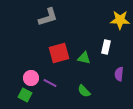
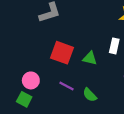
red square: (59, 53) -> (62, 53), turned 35
purple line: (50, 83) -> (66, 86), moved

